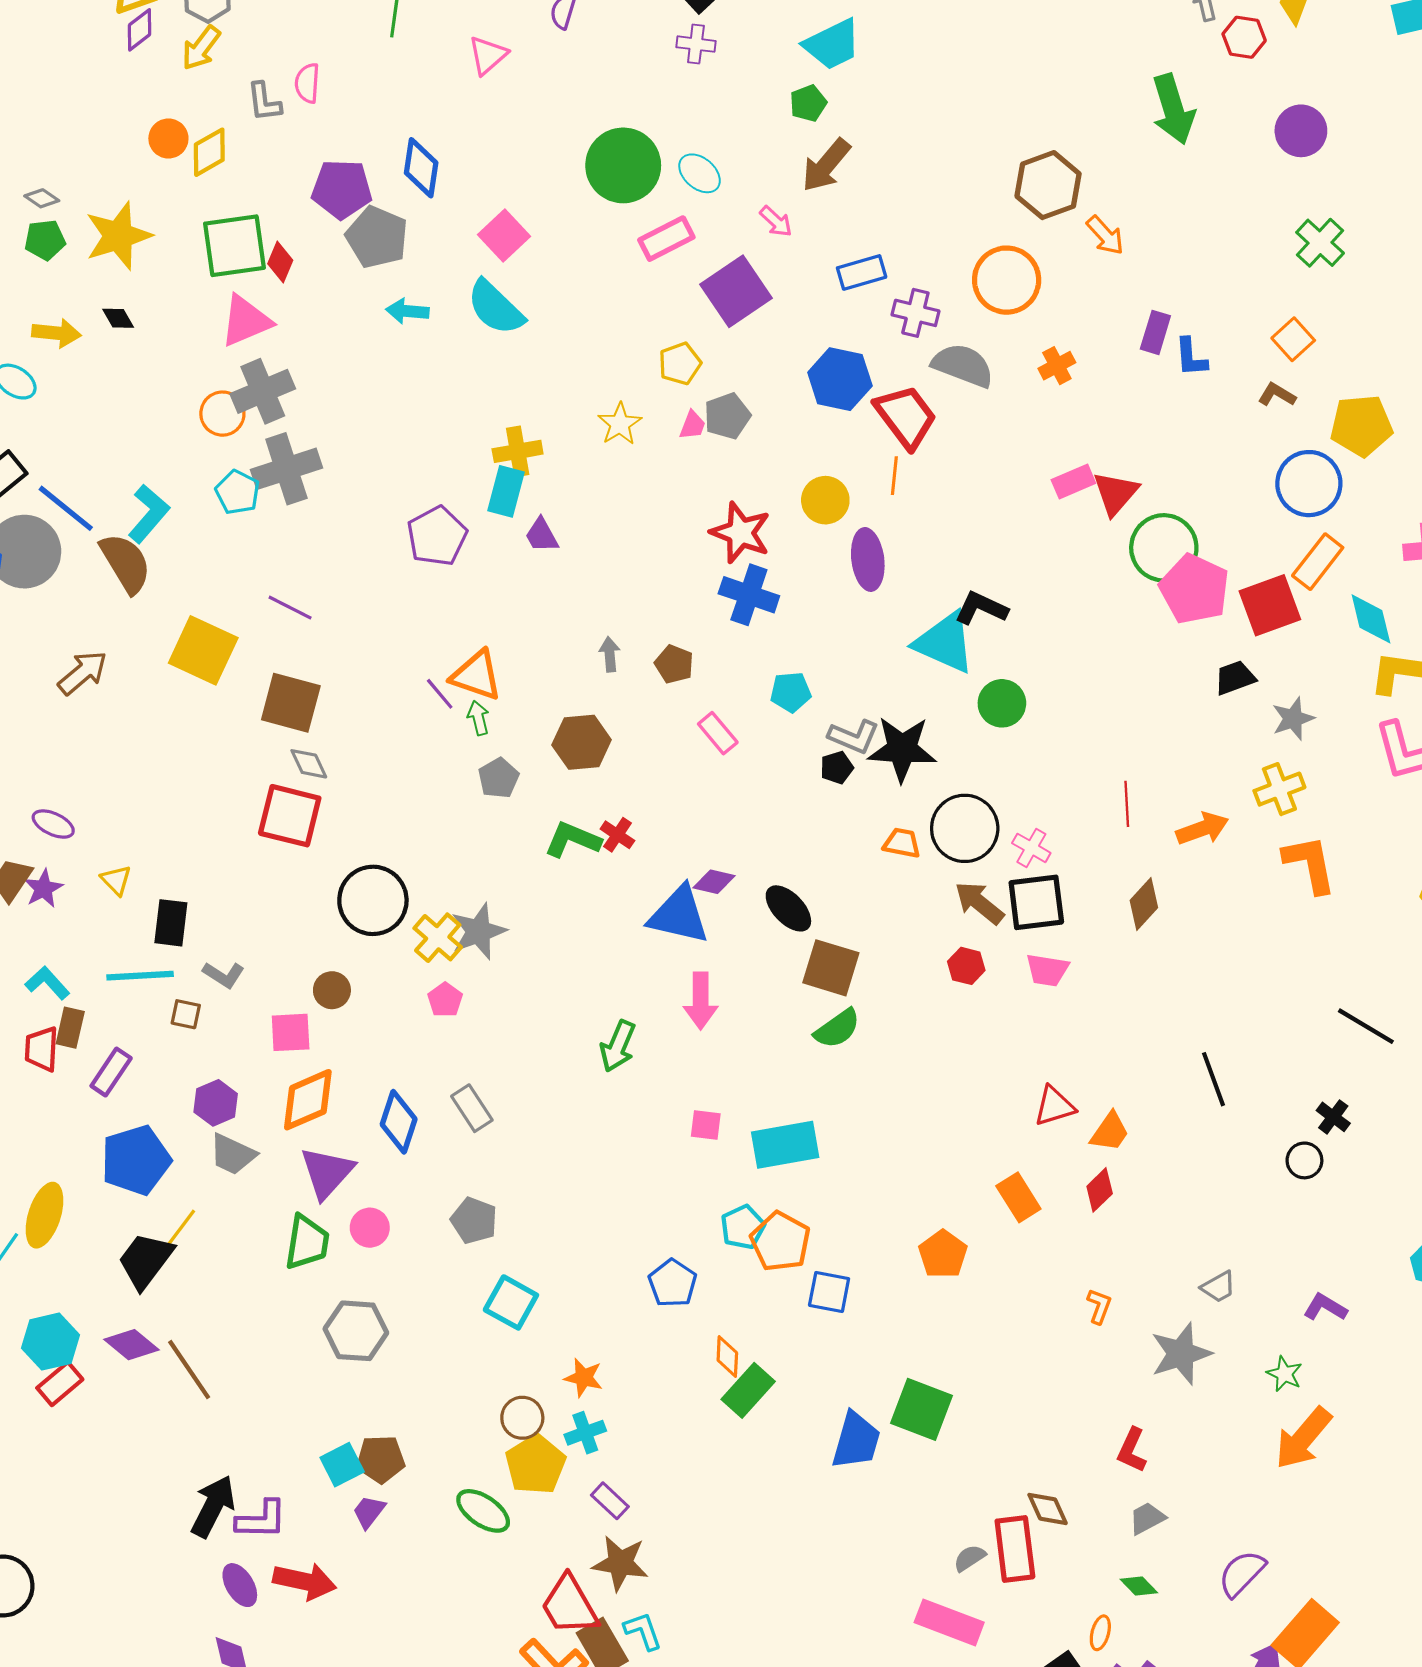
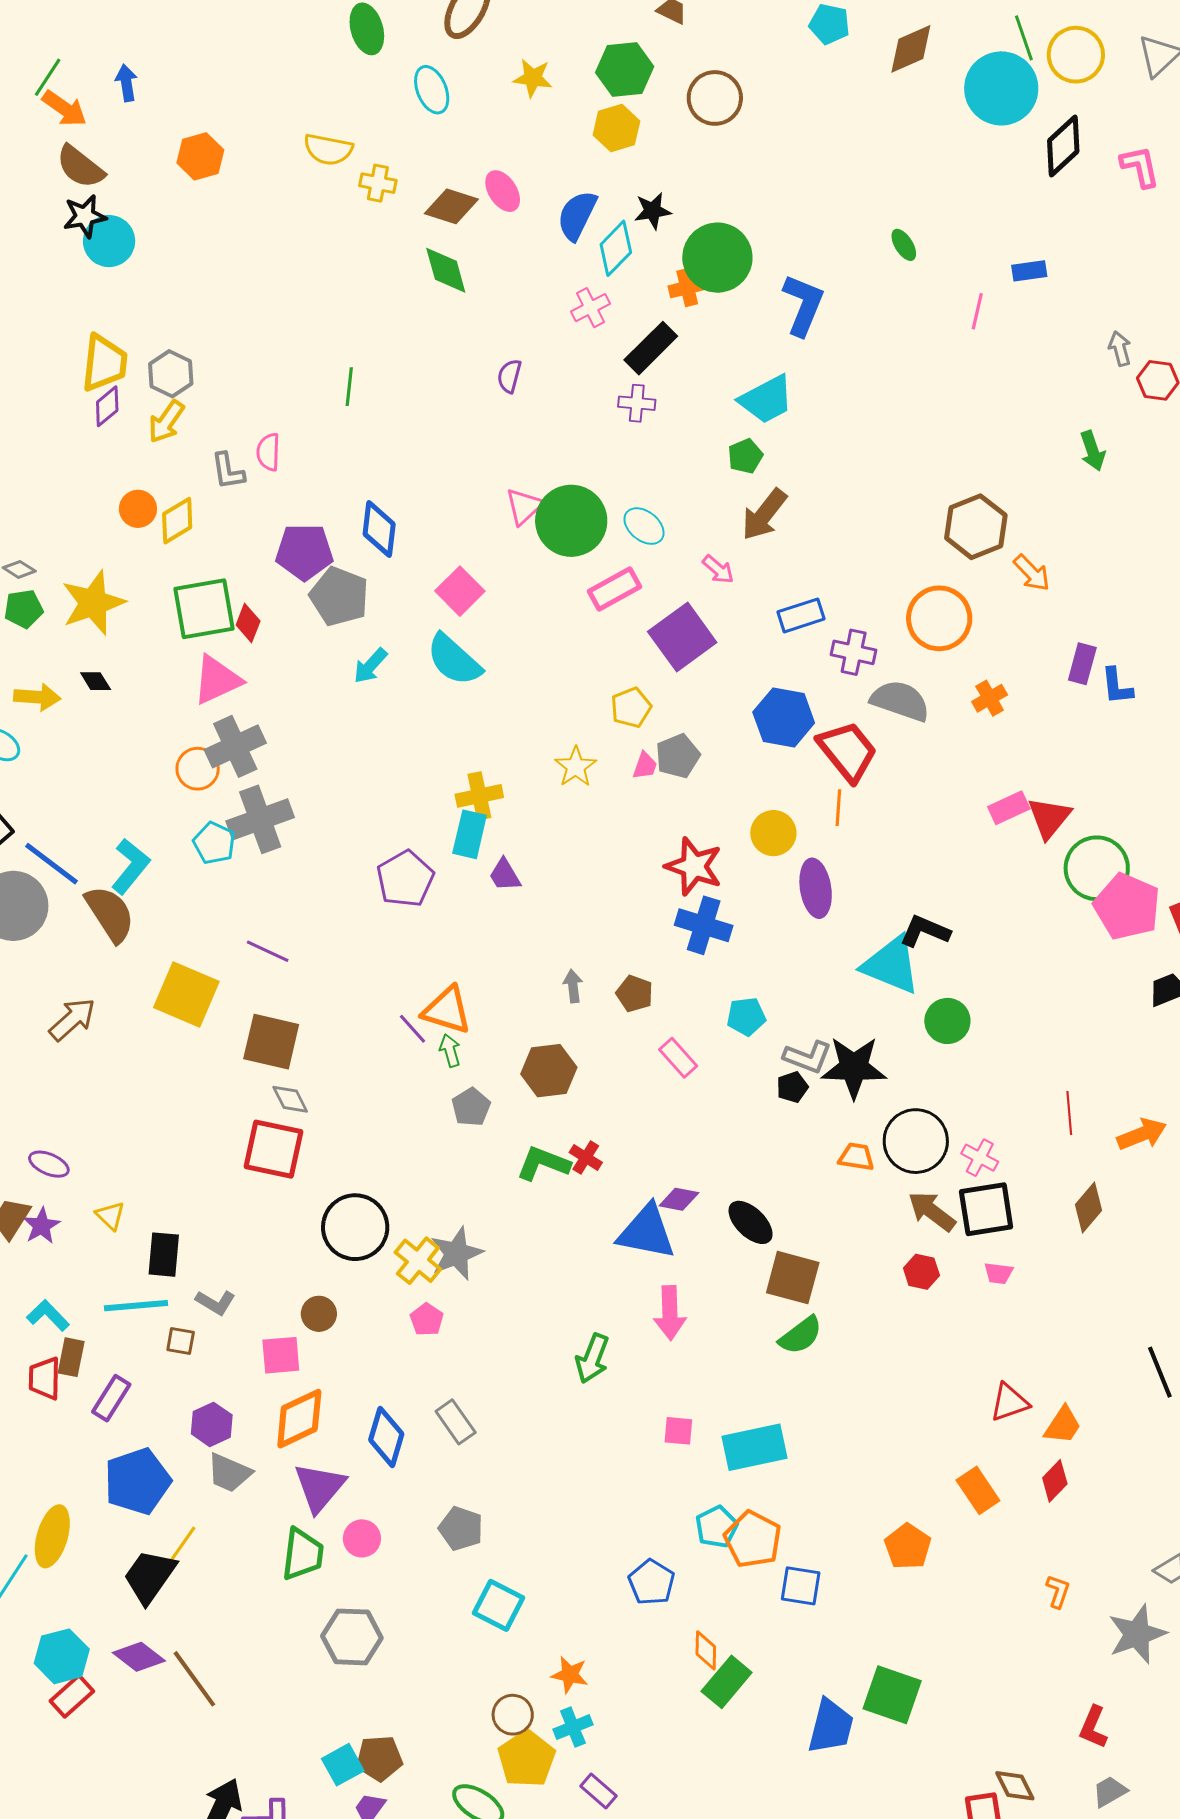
pink triangle: (488, 55) -> (524, 506), moved
green arrow: (1173, 109) -> (1093, 451), size x0.6
cyan arrow: (407, 311) -> (370, 666), turned -51
pink trapezoid: (1047, 970) -> (999, 1273), size x0.7

